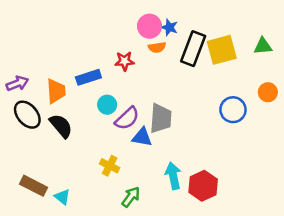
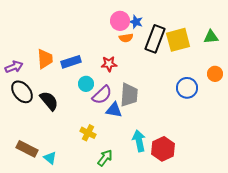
red star: (125, 61) -> (109, 64), moved
orange trapezoid: (56, 91) -> (45, 59), moved

